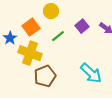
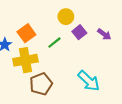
yellow circle: (51, 11) -> (66, 17), moved
yellow cross: (30, 53) -> (25, 60), turned -30

